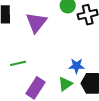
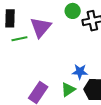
green line: (18, 63) -> (19, 39), moved

